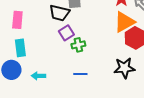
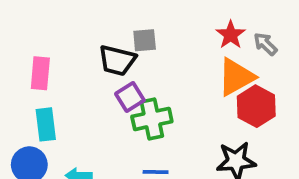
green cross: (78, 45) -> (152, 119), size x1.5

